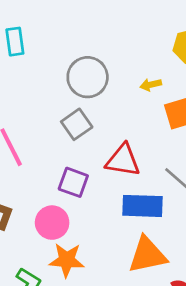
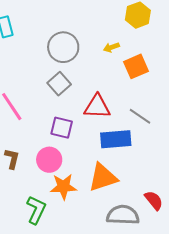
orange triangle: (147, 255) -> (103, 177), moved

